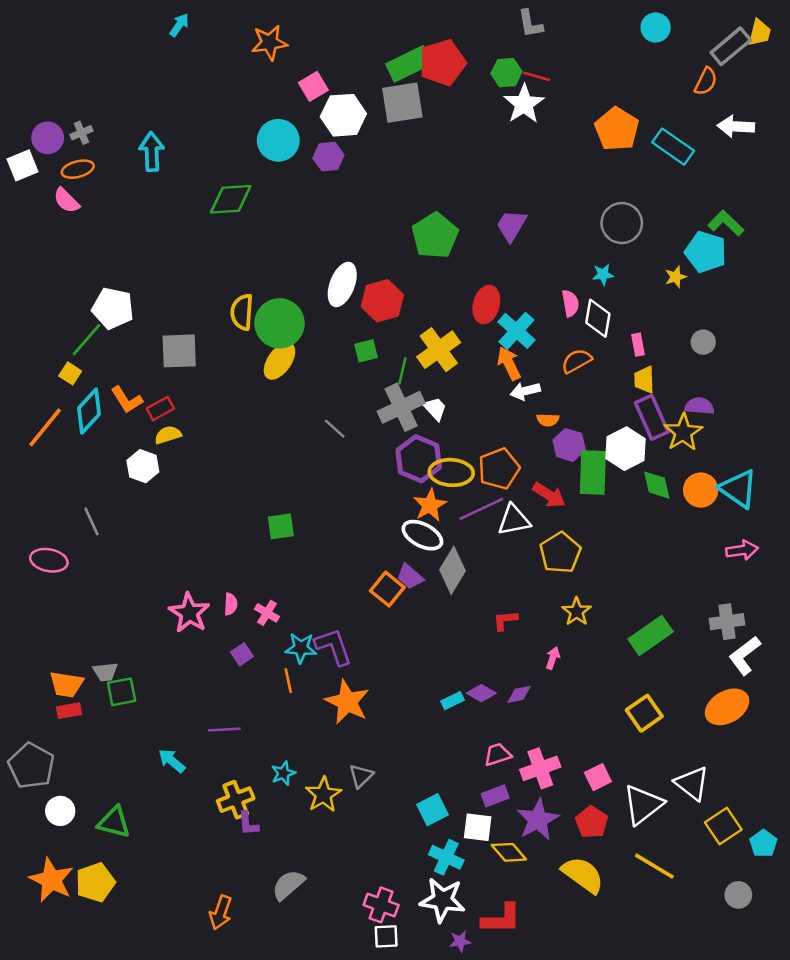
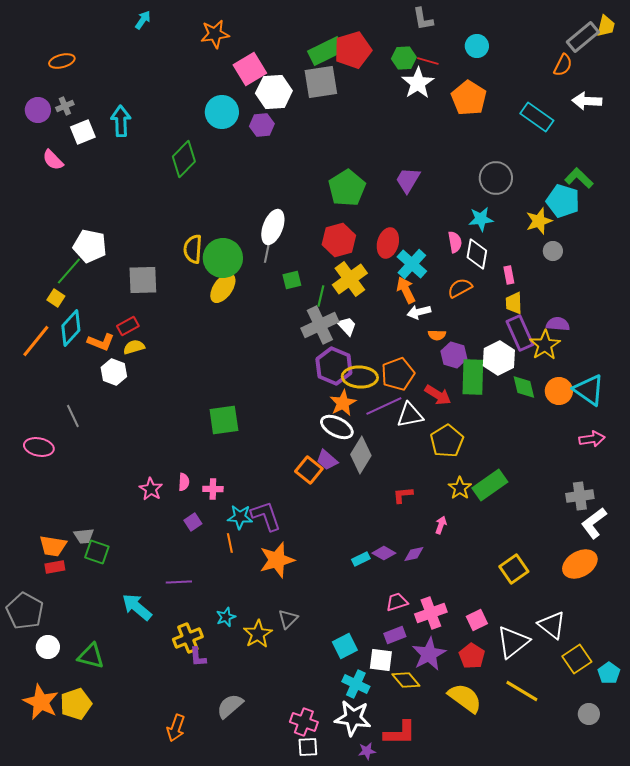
cyan circle: (656, 27) -> (477, 46), moved
pink square: (313, 86) -> (250, 69), size x1.4
orange pentagon: (617, 129) -> (469, 98), moved
white square: (23, 165) -> (83, 132), moved
orange ellipse: (78, 169) -> (62, 61), moved
green diamond: (231, 199) -> (184, 159), turned -42
cyan star: (603, 274) -> (481, 219), size x1.4
yellow star: (676, 277) -> (539, 221), size x1.5
red hexagon: (382, 301) -> (339, 240), moved
gray circle: (703, 342) -> (553, 251), moved
orange L-shape: (127, 400) -> (101, 342), moved, turned -36
gray line: (335, 429) -> (267, 253), moved, turned 60
green square: (281, 526) -> (224, 420), size x1.4
pink star: (189, 613) -> (151, 489), size x0.7
pink cross: (267, 613) -> (213, 489), turned -30
green rectangle: (651, 635) -> (490, 485), moved
green square: (122, 692) -> (97, 552), turned 30
orange star: (347, 702) -> (277, 560), turned 30
cyan arrow: (172, 761) -> (137, 607), size x1.4

